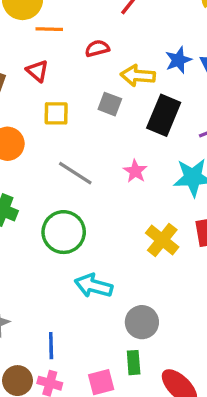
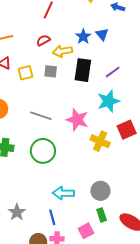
red semicircle: (97, 48) -> (43, 40), moved
yellow square: (56, 113) -> (26, 73), moved
pink star: (135, 171) -> (77, 120), moved, size x1.6
cyan arrow: (94, 286) -> (63, 193), moved

